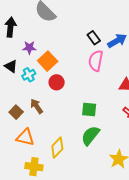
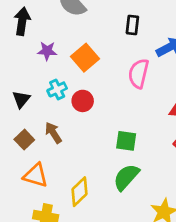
black rectangle: (94, 38) -> (132, 25), moved, turned 40
orange square: (48, 61) -> (85, 58), moved
black triangle: (11, 66) -> (21, 99), moved, turned 32
cyan cross: (29, 75) -> (57, 89), moved

